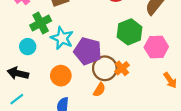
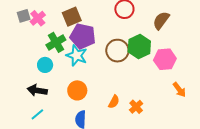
purple pentagon: (88, 51) -> (83, 36), moved
brown circle: (105, 68) -> (117, 51), moved
orange cross: (122, 68) -> (136, 107), moved

